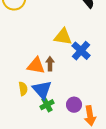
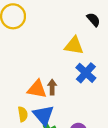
yellow triangle: (63, 37) -> (74, 46), moved

